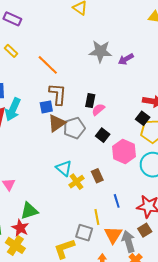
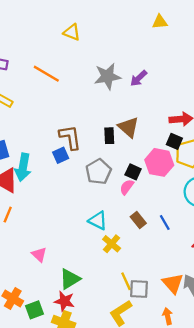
orange line: (48, 65) -> (46, 74), moved
pink semicircle: (98, 110) -> (127, 187), moved
brown triangle: (57, 123) -> (128, 127), moved, turned -30
pink hexagon: (124, 151) -> (159, 162), moved
yellow cross: (77, 182) -> (112, 244), moved
blue line: (117, 201) -> (165, 222), moved
yellow line: (97, 217) -> (126, 281), moved

